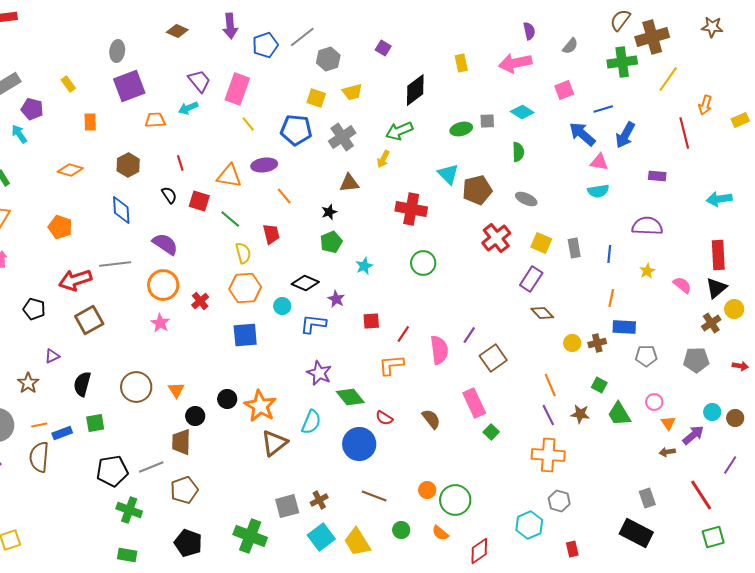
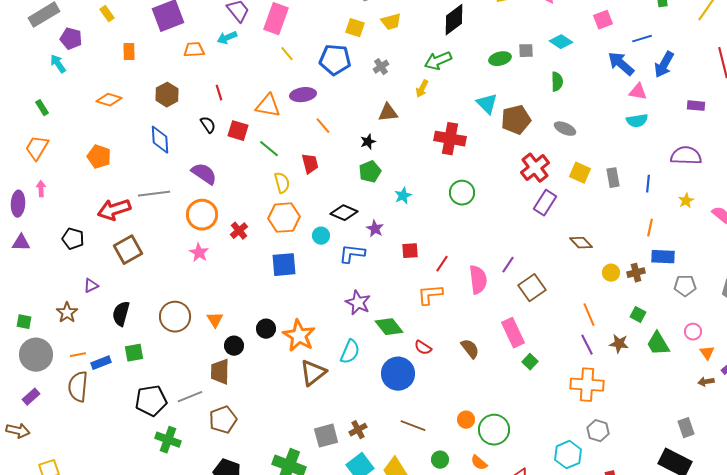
gray cross: (342, 137) -> (381, 67), size x0.6
purple rectangle: (531, 279) -> (545, 203), moved

